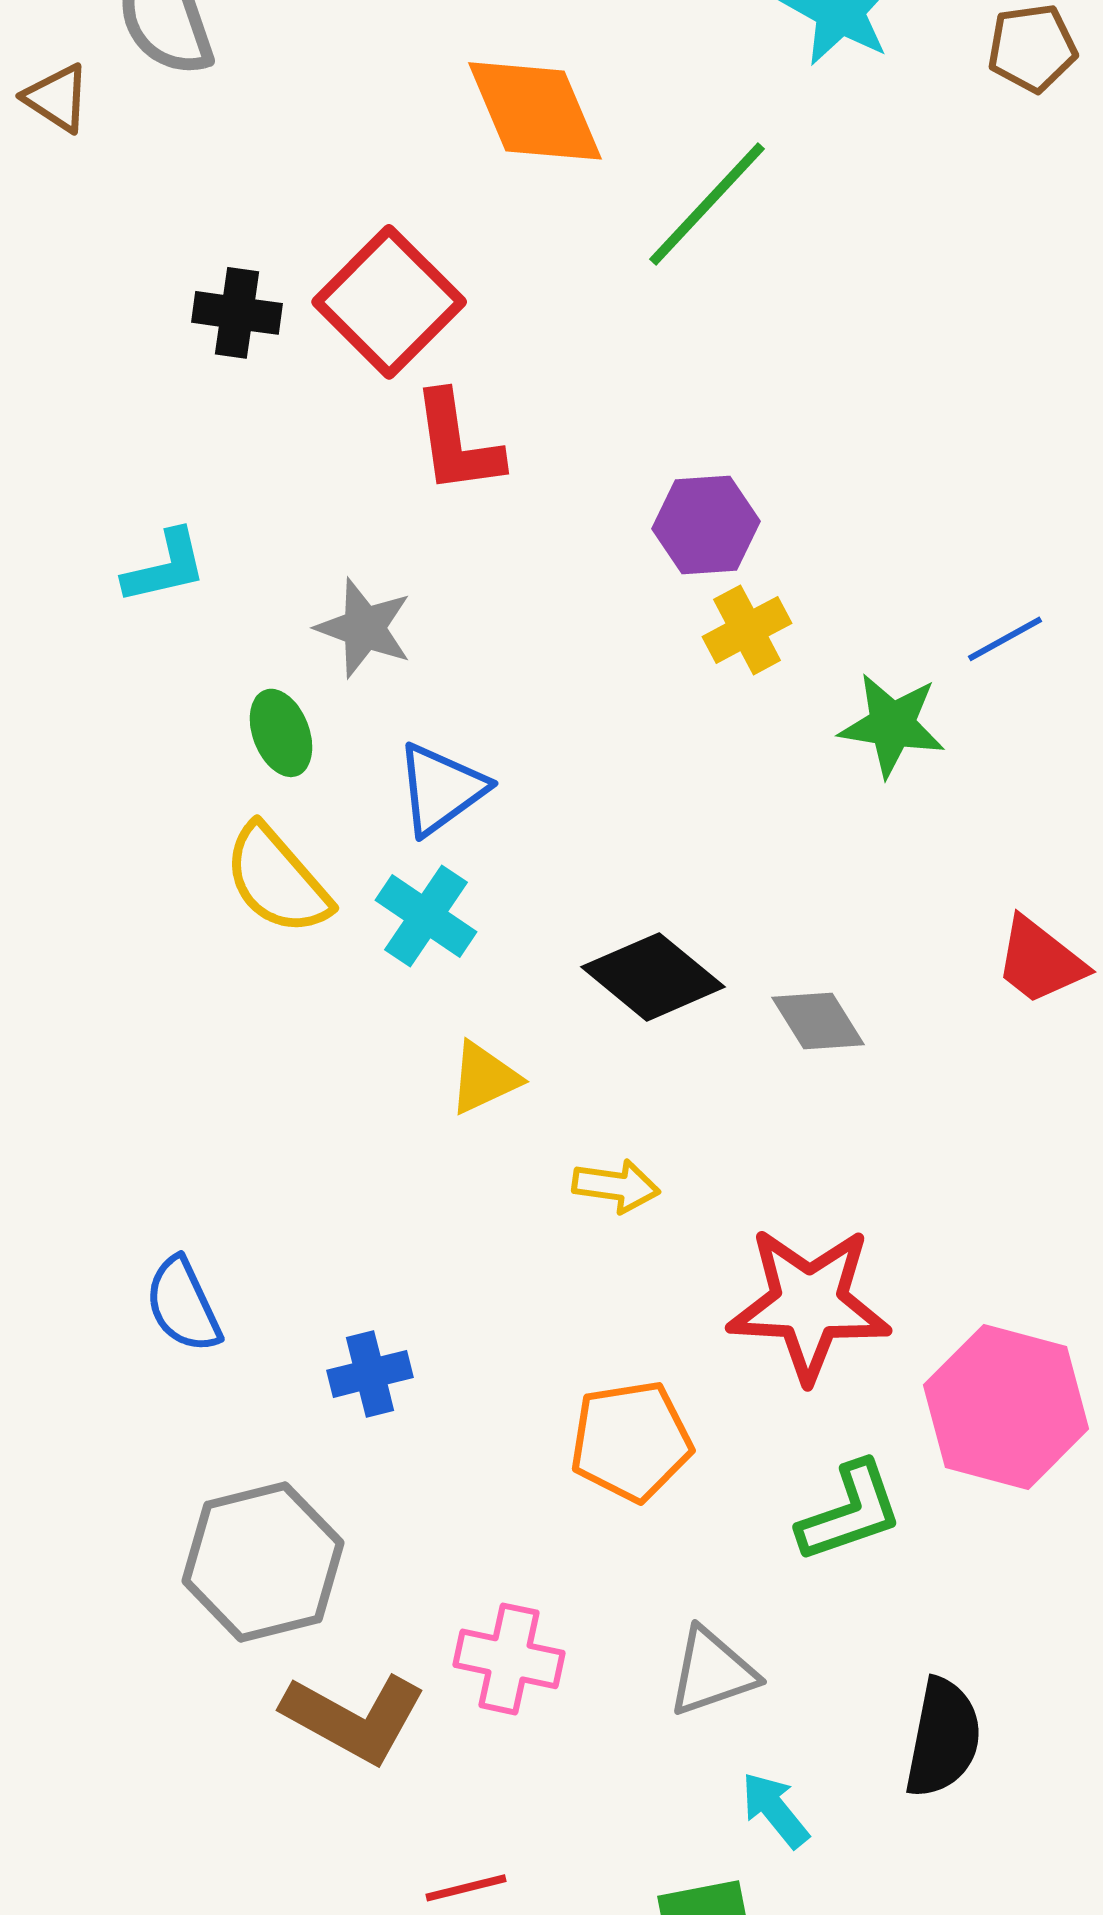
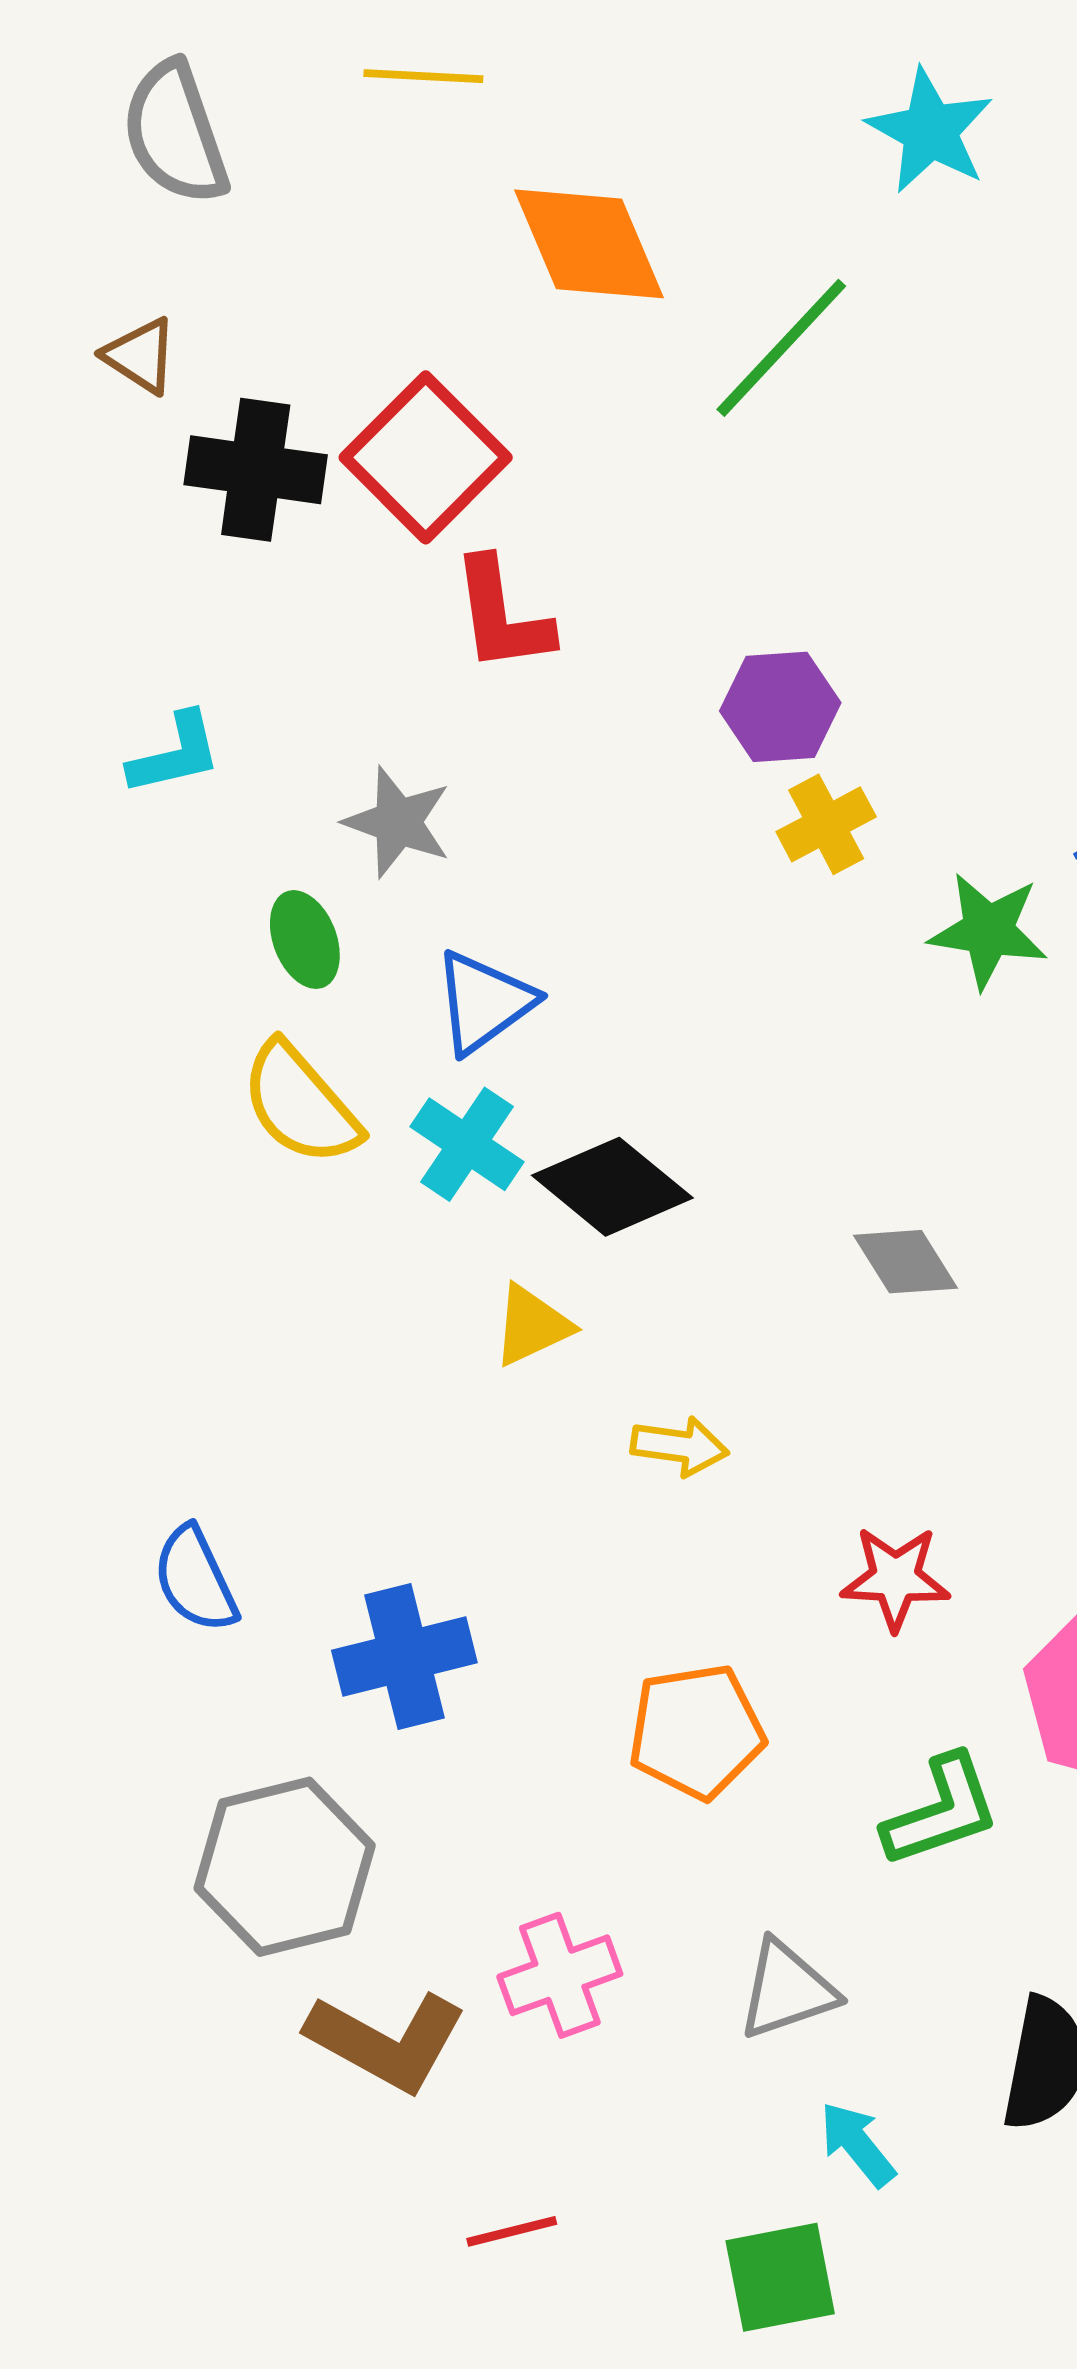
brown triangle: (57, 98) -> (140, 356), moved
black cross: (237, 313) -> (256, 470), size x1.4
black diamond: (653, 977) -> (612, 1187), moved
red star: (809, 1304) -> (895, 1578), size x0.6
blue cross: (370, 1374) -> (404, 1656), size x1.5
pink cross: (509, 1659) -> (560, 1975), turned -32

